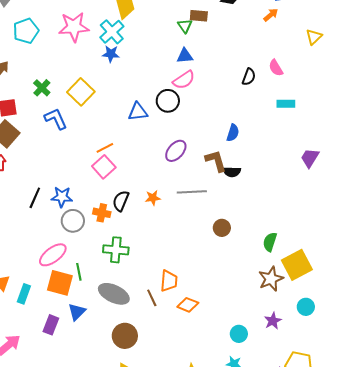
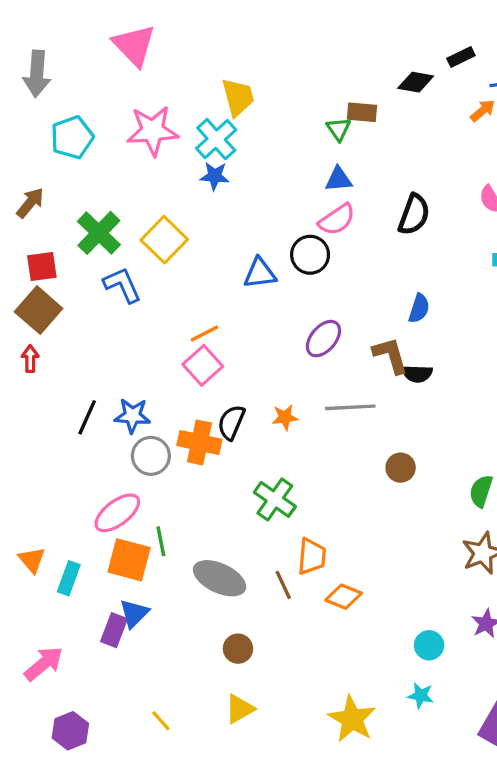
black semicircle: (249, 77) -> (414, 215), moved, size x1.4
green cross: (42, 88) -> (99, 233), size x1.5
orange cross: (102, 213) -> (199, 442), size x1.4
green cross: (116, 250) -> (275, 499), moved, turned 30
blue triangle: (77, 312) -> (134, 613), moved
brown circle: (125, 336) -> (238, 649), size x0.7

